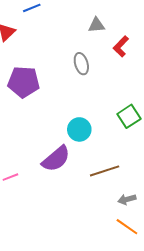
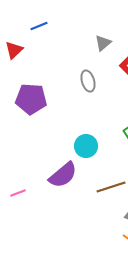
gray triangle: (97, 25) -> (103, 43), turned -36

